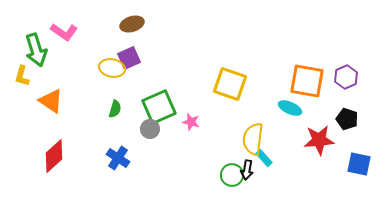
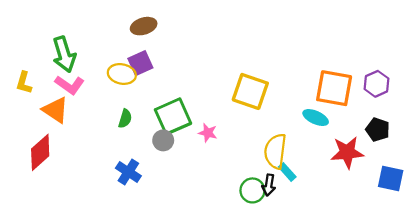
pink L-shape: (64, 32) -> (70, 85), moved
green arrow: (36, 50) -> (64, 54), moved
red diamond: (54, 156) -> (40, 152), moved

